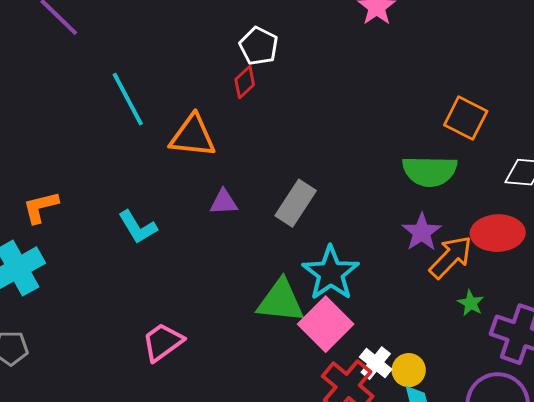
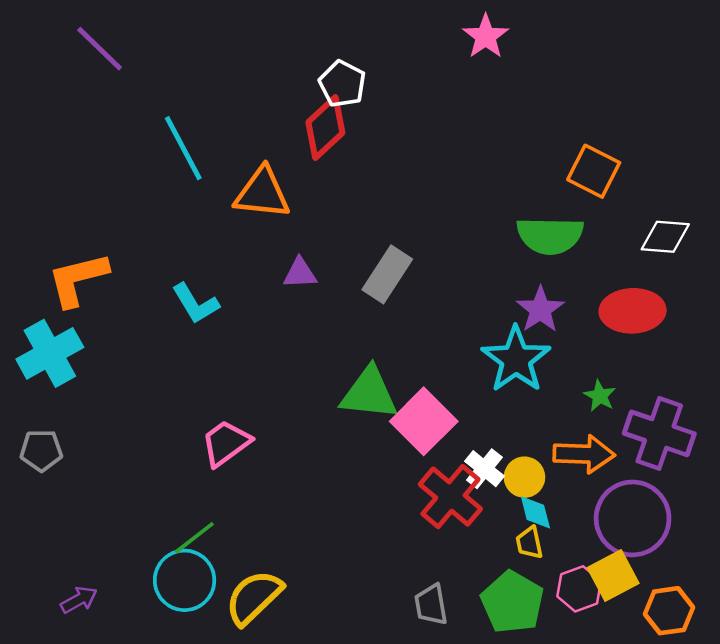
red diamond: (245, 82) -> (325, 127), size x1.6
orange L-shape: (41, 207) -> (78, 279), size x1.4
orange arrow: (451, 257) -> (584, 454), moved, turned 48
cyan star: (331, 273) -> (516, 359), moved

